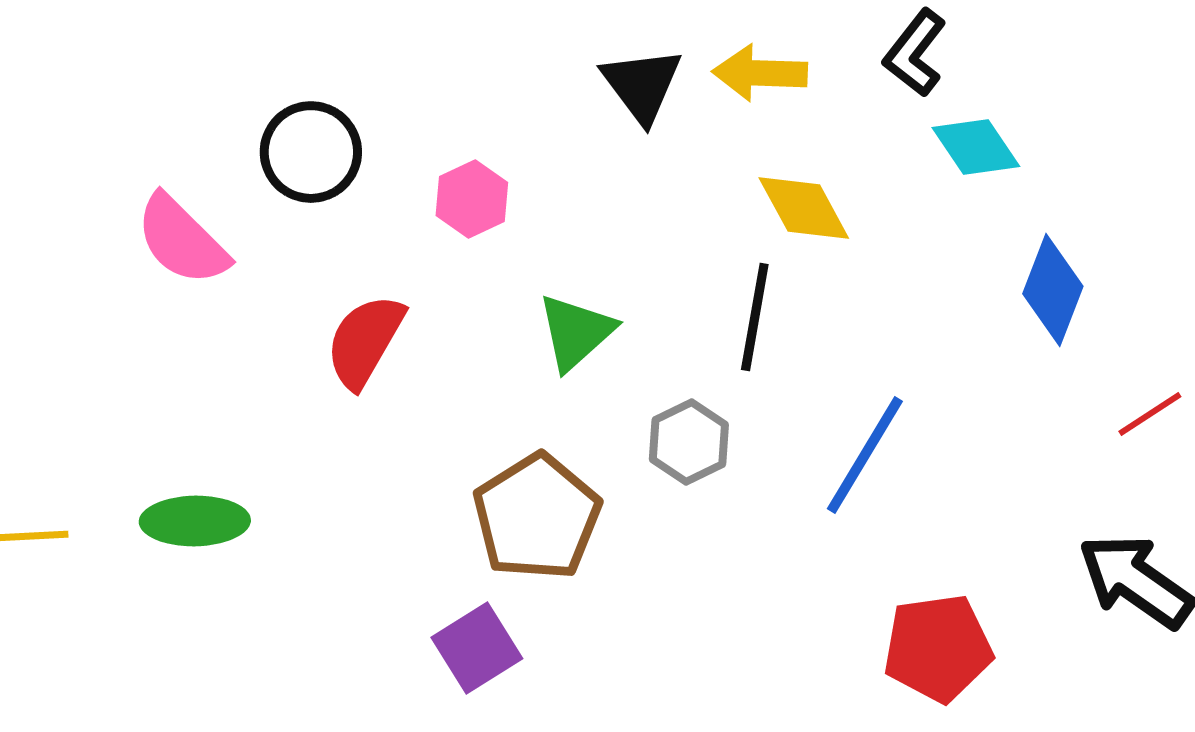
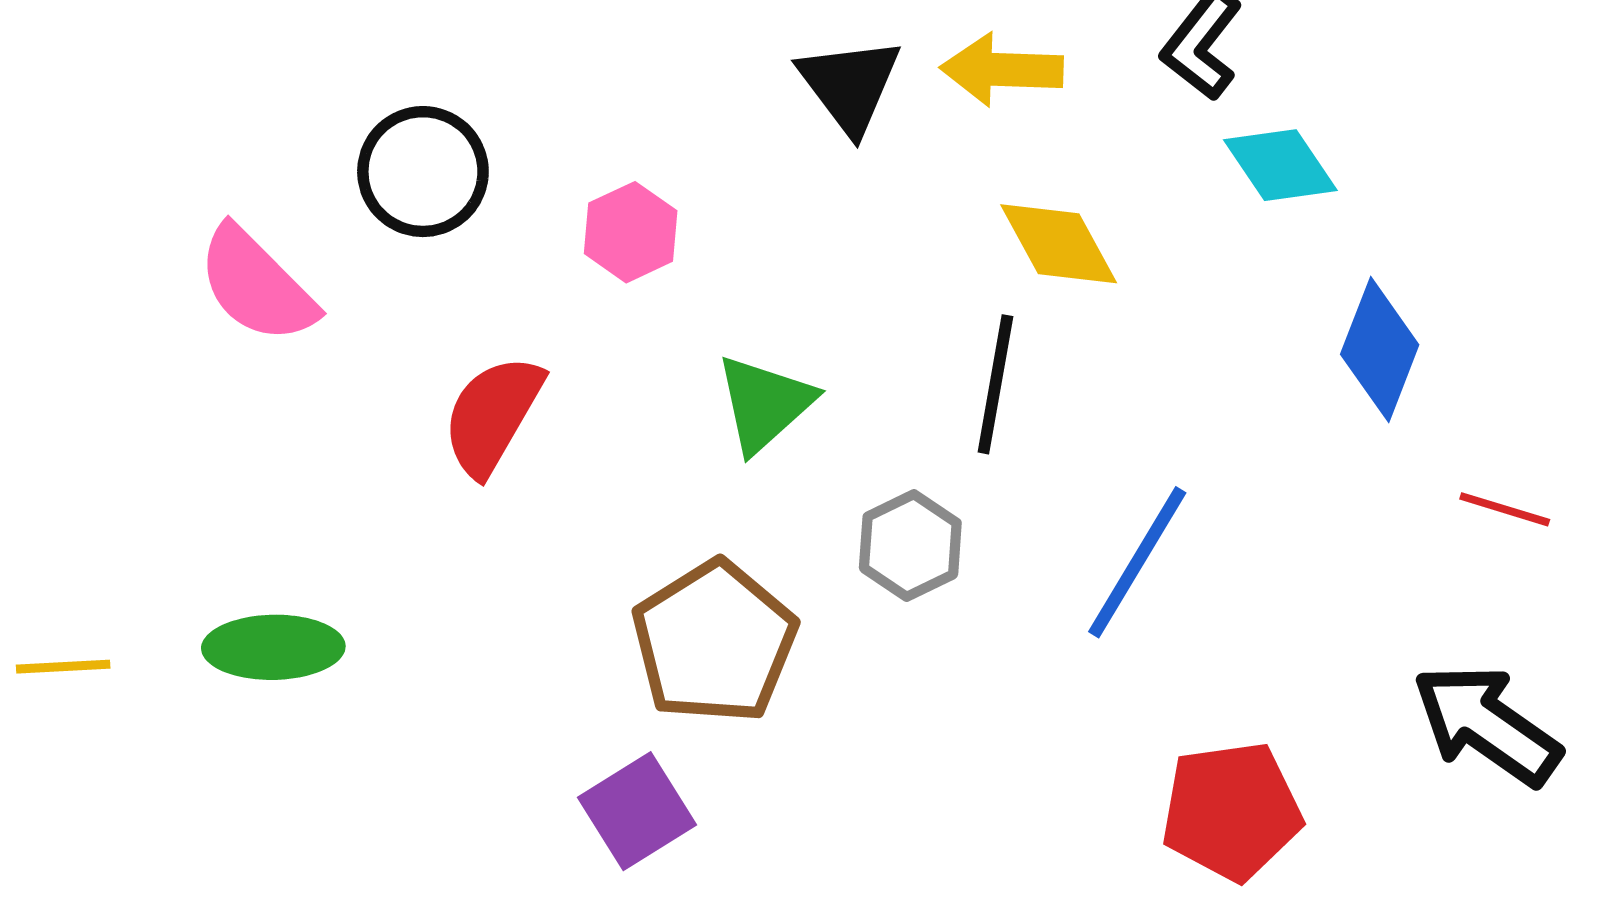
red line: (1150, 414) -> (1505, 509), turned 50

